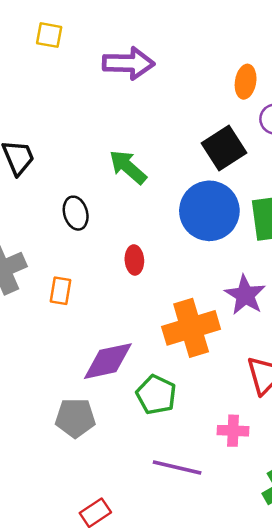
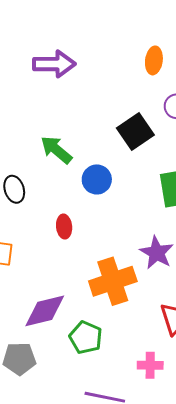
orange ellipse: (246, 82) -> (154, 60), moved
blue circle: (209, 211) -> (97, 179), moved, size x0.6

